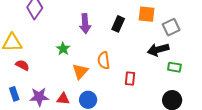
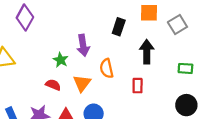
purple arrow: (85, 24) -> (83, 45), moved
black arrow: (158, 50) -> (147, 52), moved, turned 110
red semicircle: (22, 65) -> (53, 85), moved

